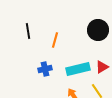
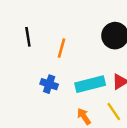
blue cross: (45, 69) -> (49, 84), turned 32

